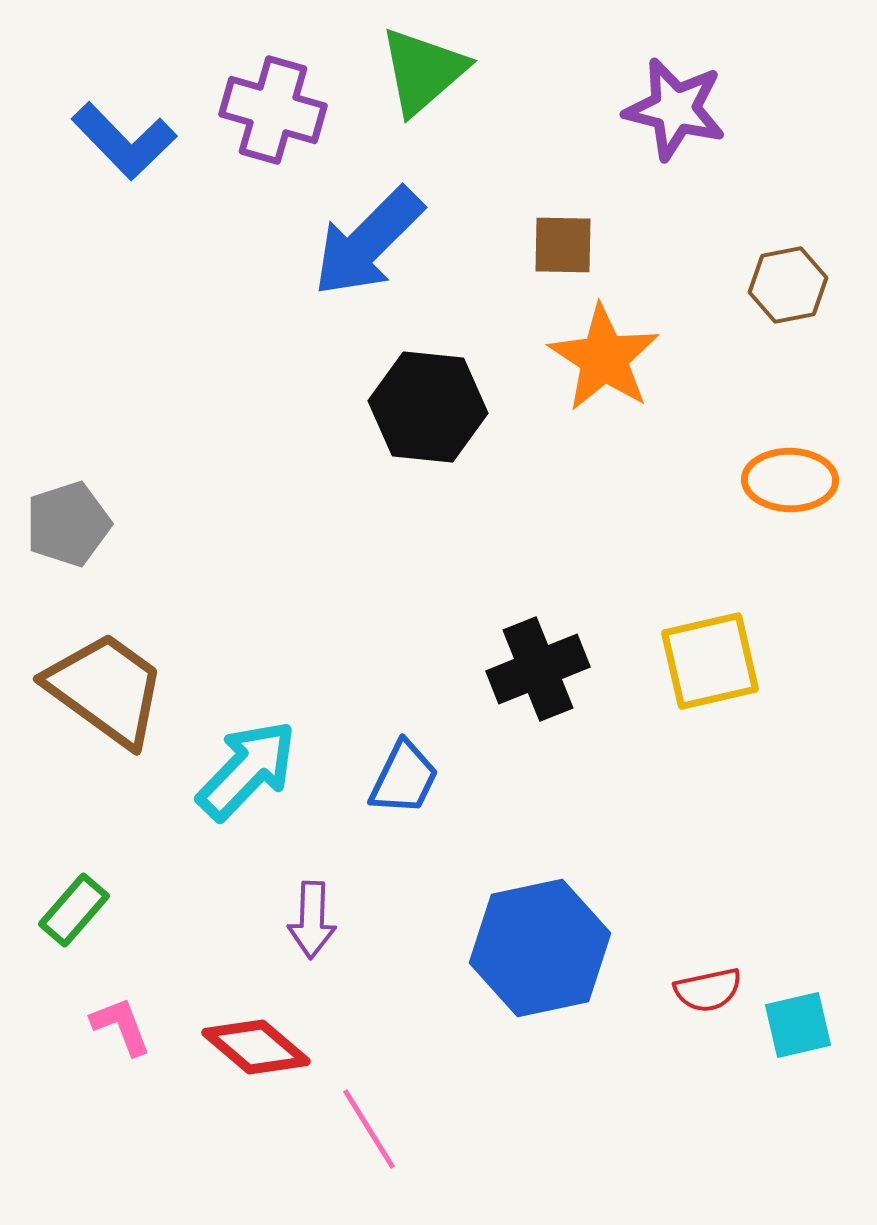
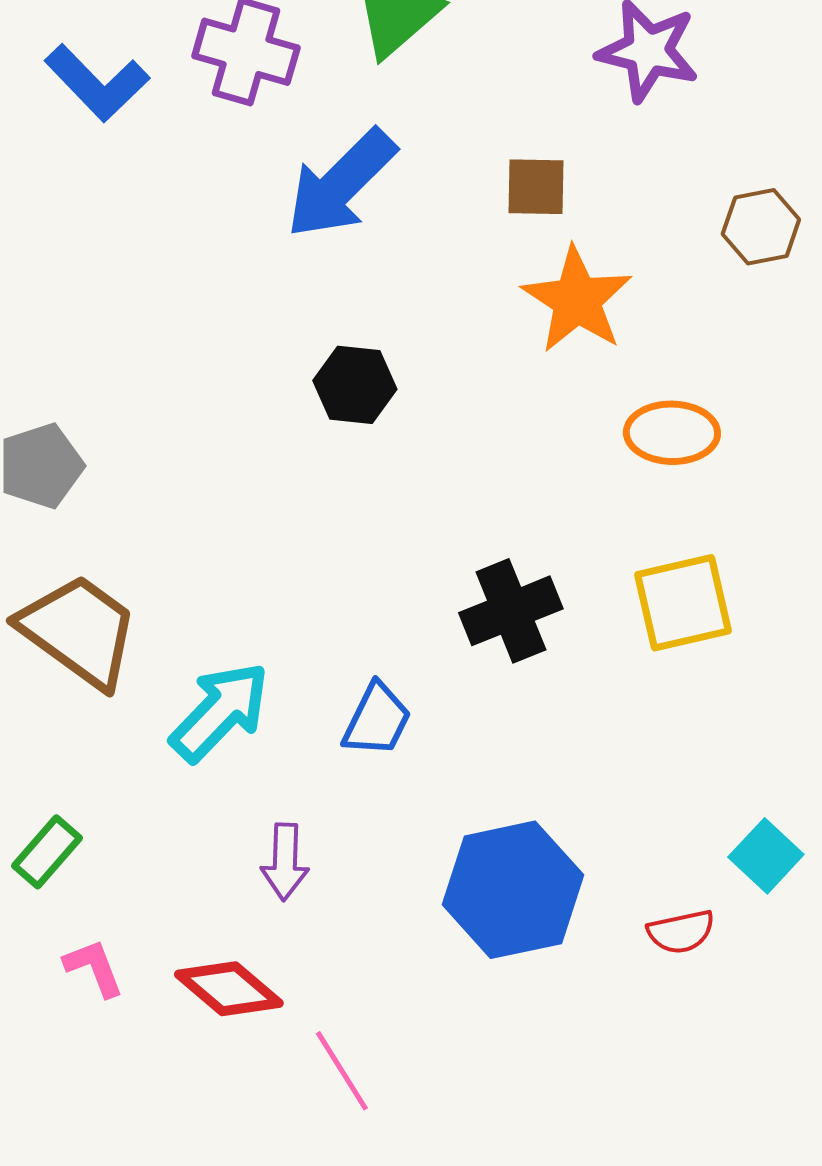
black hexagon: (428, 407) -> (355, 385), moved, size x0.7
orange ellipse: (790, 480) -> (672, 433), moved
cyan square: (798, 1025) -> (766, 856), moved, turned -34

